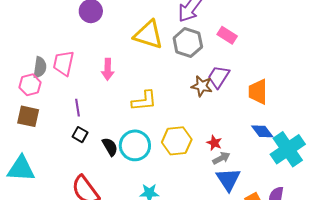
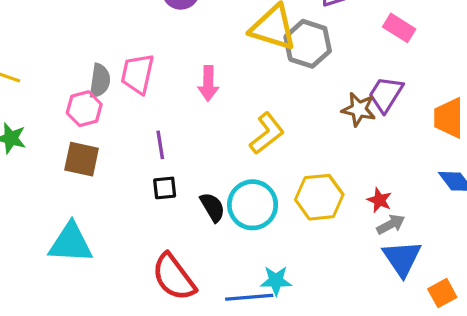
gray hexagon: (188, 43) -> (308, 44), moved
yellow L-shape: (144, 101) -> (267, 133), turned -32
black square: (80, 135) -> (165, 188), turned -35

